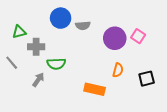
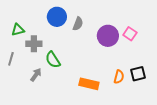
gray semicircle: (83, 25) -> (78, 24), turned -64
gray line: (12, 63) -> (11, 59), turned 56
green semicircle: (56, 64) -> (53, 60), turned 60
orange semicircle: (118, 70) -> (119, 77), moved

